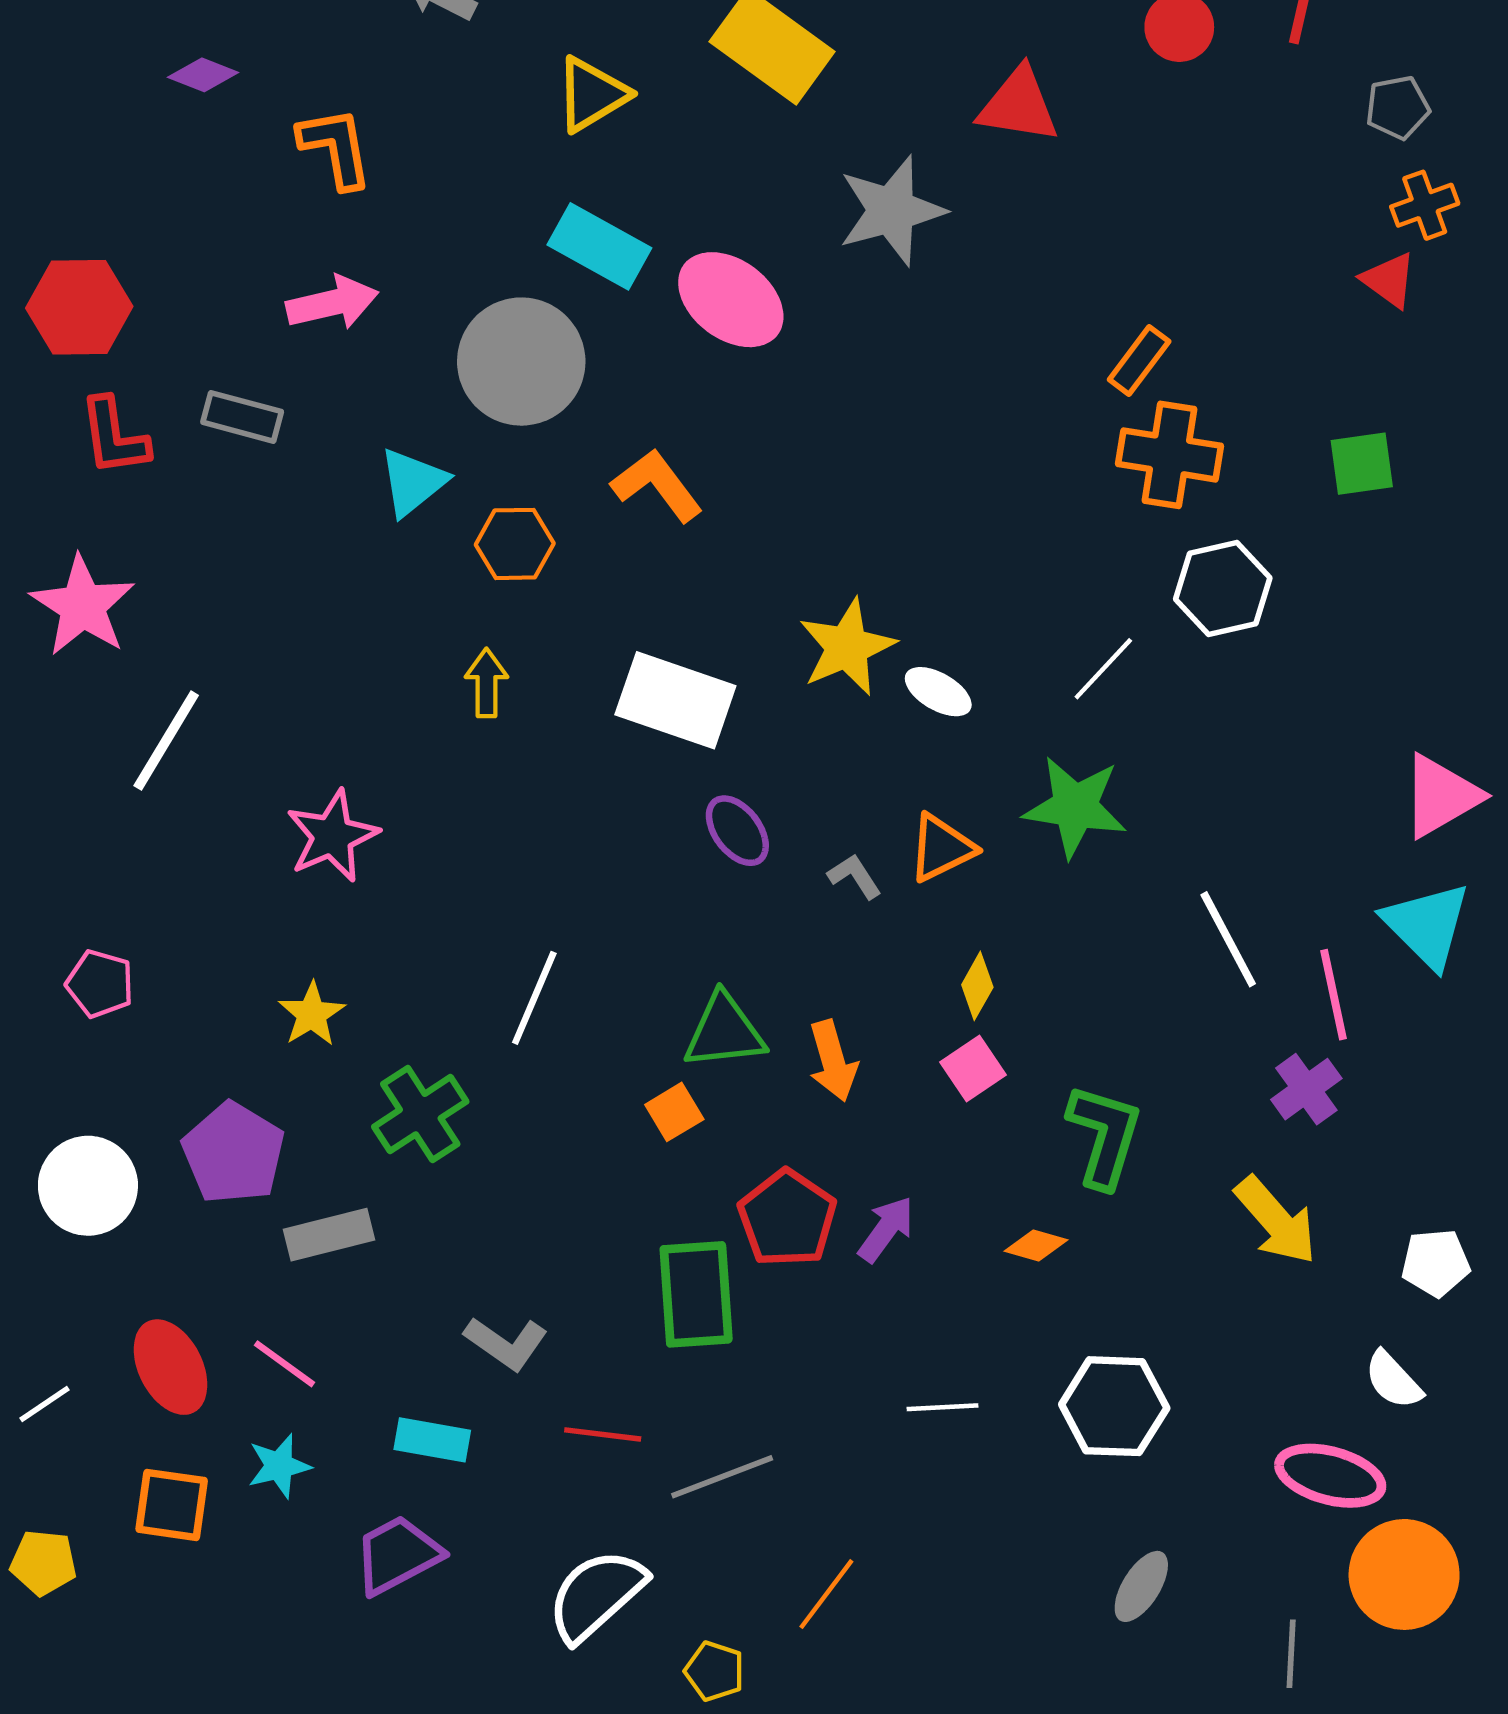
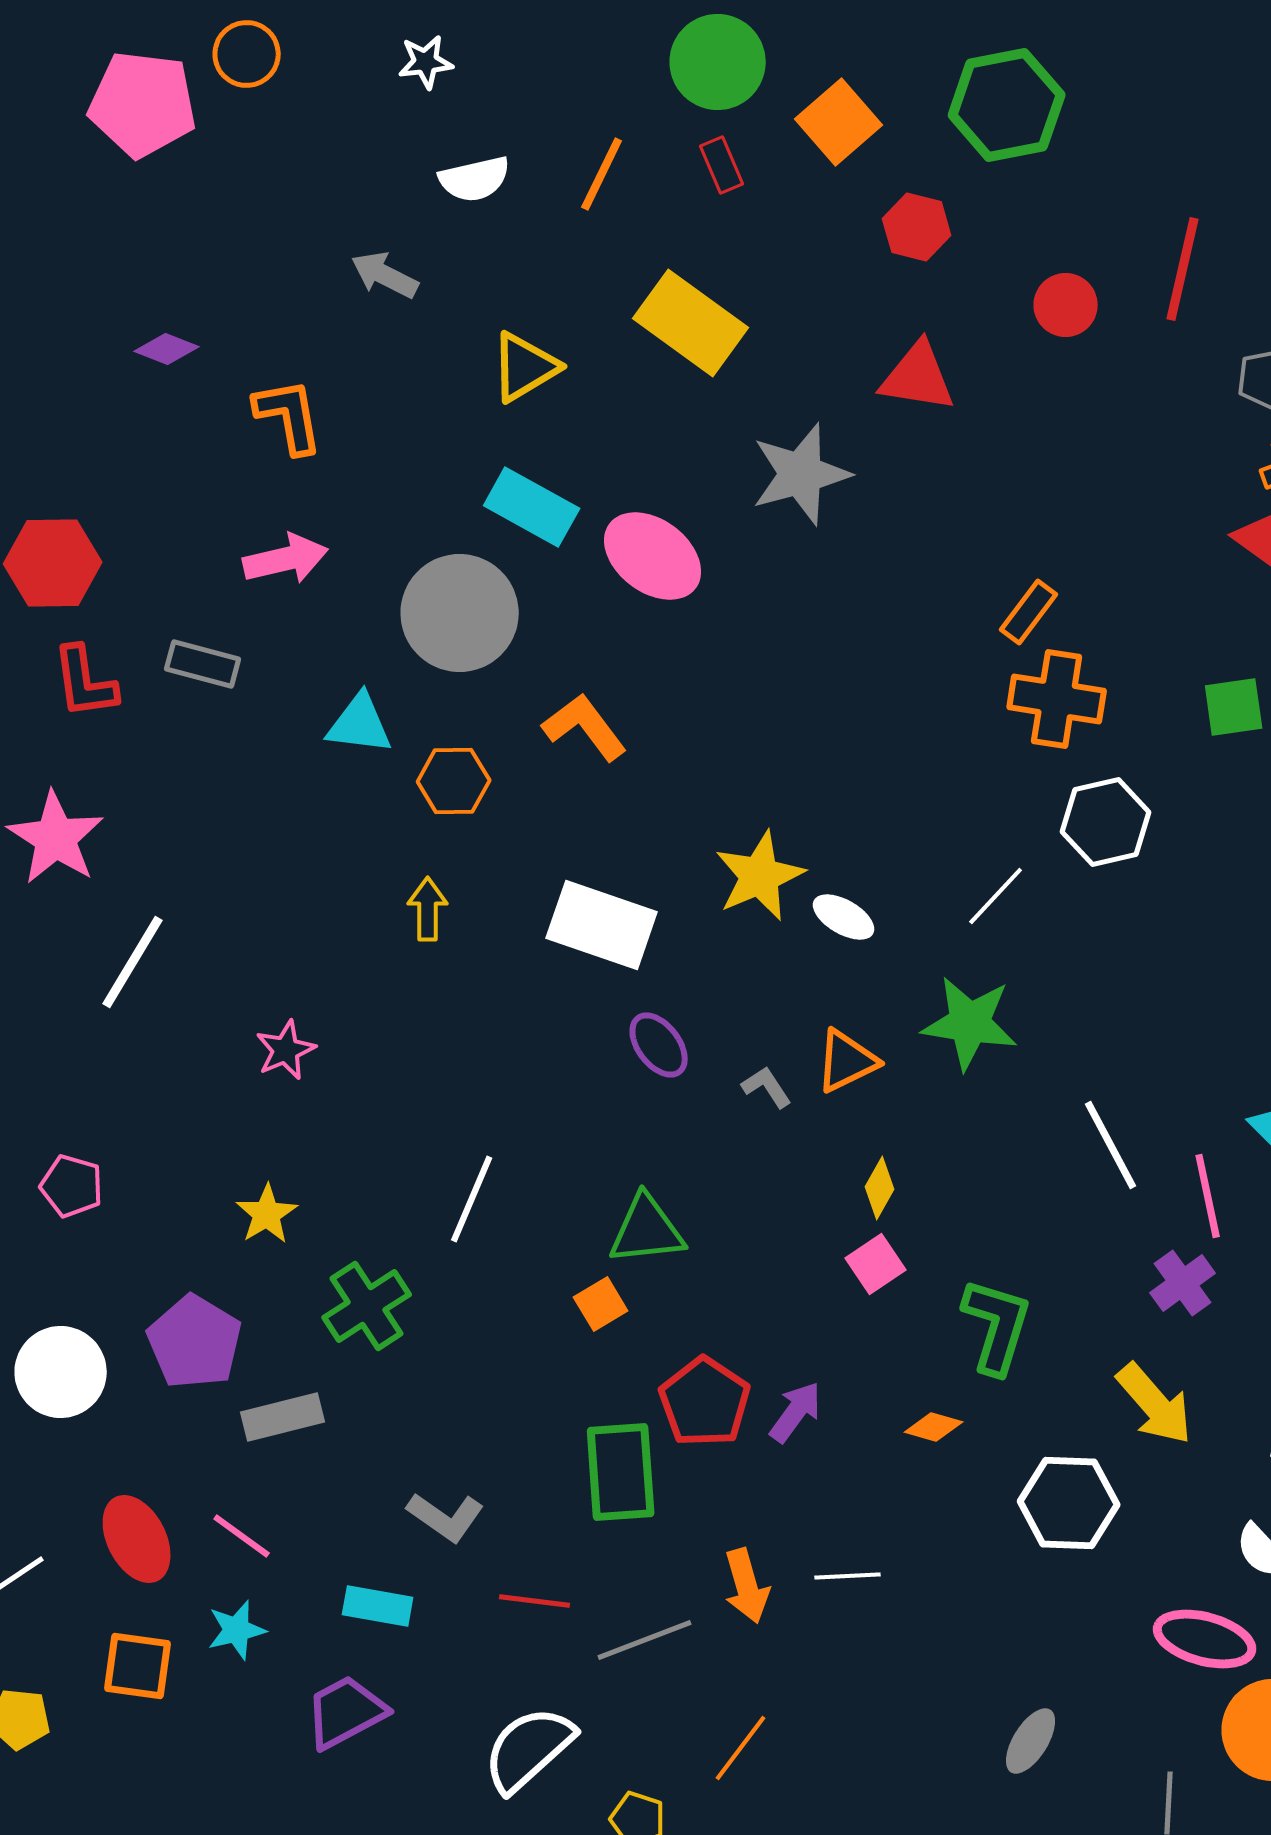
cyan triangle: (413, 482) -> (360, 724), turned 46
pink star: (332, 836) -> (286, 1050), size x0.7
orange arrow: (833, 1061) -> (747, 1586), moved
white hexagon: (1114, 1406) -> (1069, 1503), moved

